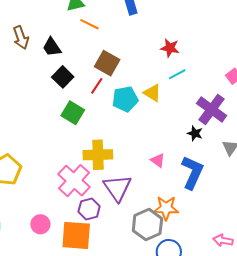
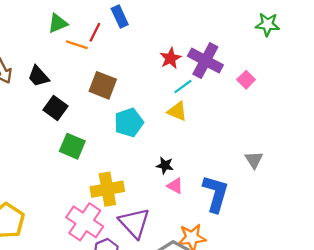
red star: (170, 48) -> (170, 58), turned -30
red line: (97, 86) -> (95, 32), moved
yellow triangle: (152, 93) -> (177, 111), moved
purple cross: (212, 109) -> (205, 61), moved
black star: (195, 133) -> (165, 165), moved

